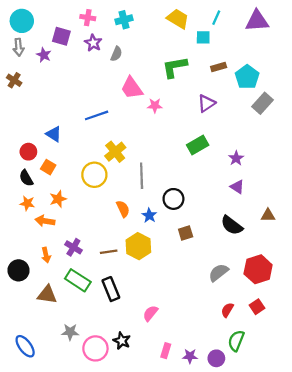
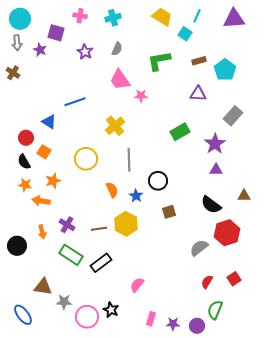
cyan square: (203, 37) -> (185, 34), turned 32
purple star: (93, 43) -> (85, 52), moved
gray semicircle: (116, 54) -> (117, 49), moved
purple triangle: (206, 103) -> (198, 94), moved, turned 36
gray rectangle: (263, 103) -> (233, 116), moved
blue line: (97, 115) -> (75, 102), moved
yellow cross: (115, 152) -> (115, 126), moved
purple star: (236, 158) -> (215, 144), size x1.5
purple triangle: (237, 187) -> (216, 170), turned -32
red hexagon: (258, 269) -> (227, 233), moved
black rectangle: (111, 289) -> (101, 263), turned 75
brown triangle: (47, 295) -> (43, 287), moved

